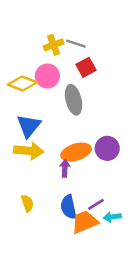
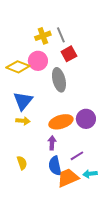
gray line: (76, 44) -> (61, 35), turned 49
yellow arrow: (29, 151) -> (23, 121), size x0.6
purple arrow: (65, 168) -> (52, 143), moved
purple line: (96, 204) -> (77, 156), moved

